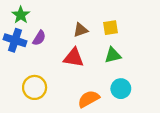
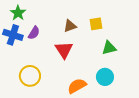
green triangle: (113, 55) -> (109, 48), moved
red triangle: (74, 58) -> (64, 50), turned 48

